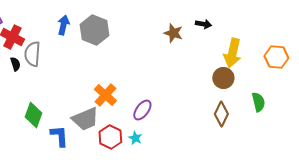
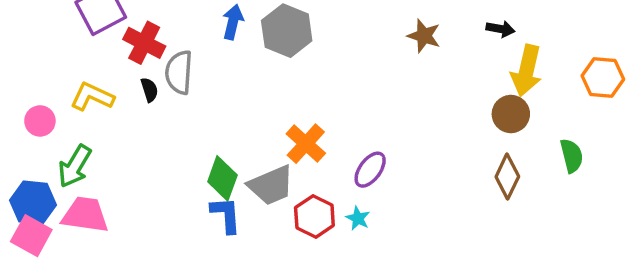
black arrow: (203, 24) -> (500, 29), moved
green diamond: (33, 115) -> (222, 178), moved

